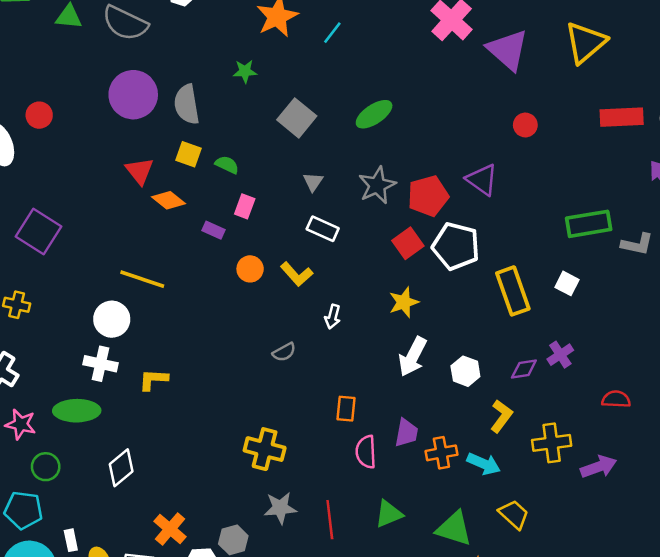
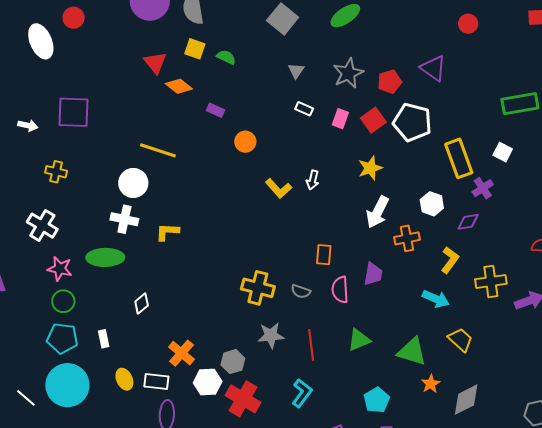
red pentagon: (428, 196) -> (390, 82), size x0.7
pink rectangle: (245, 206) -> (340, 119), moved
white rectangle: (323, 229) -> (304, 109), size x0.7
purple square: (38, 232) -> (73, 112), turned -30
yellow L-shape: (297, 274) -> (279, 188), moved
gray semicircle: (284, 352) -> (301, 291), moved, turned 48
purple cross: (560, 355) -> (483, 188), moved
white hexagon: (465, 371) -> (432, 204), moved
orange cross: (441, 453) -> (407, 238), moved
green circle: (46, 467) -> (63, 301), moved
white diamond: (121, 468) -> (142, 304), size x0.7
white rectangle: (71, 540) -> (104, 339), moved

